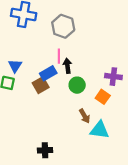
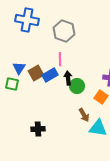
black arrow: (67, 66) -> (68, 78), moved
brown square: (41, 85) -> (36, 73), moved
black cross: (45, 150) -> (38, 129), moved

